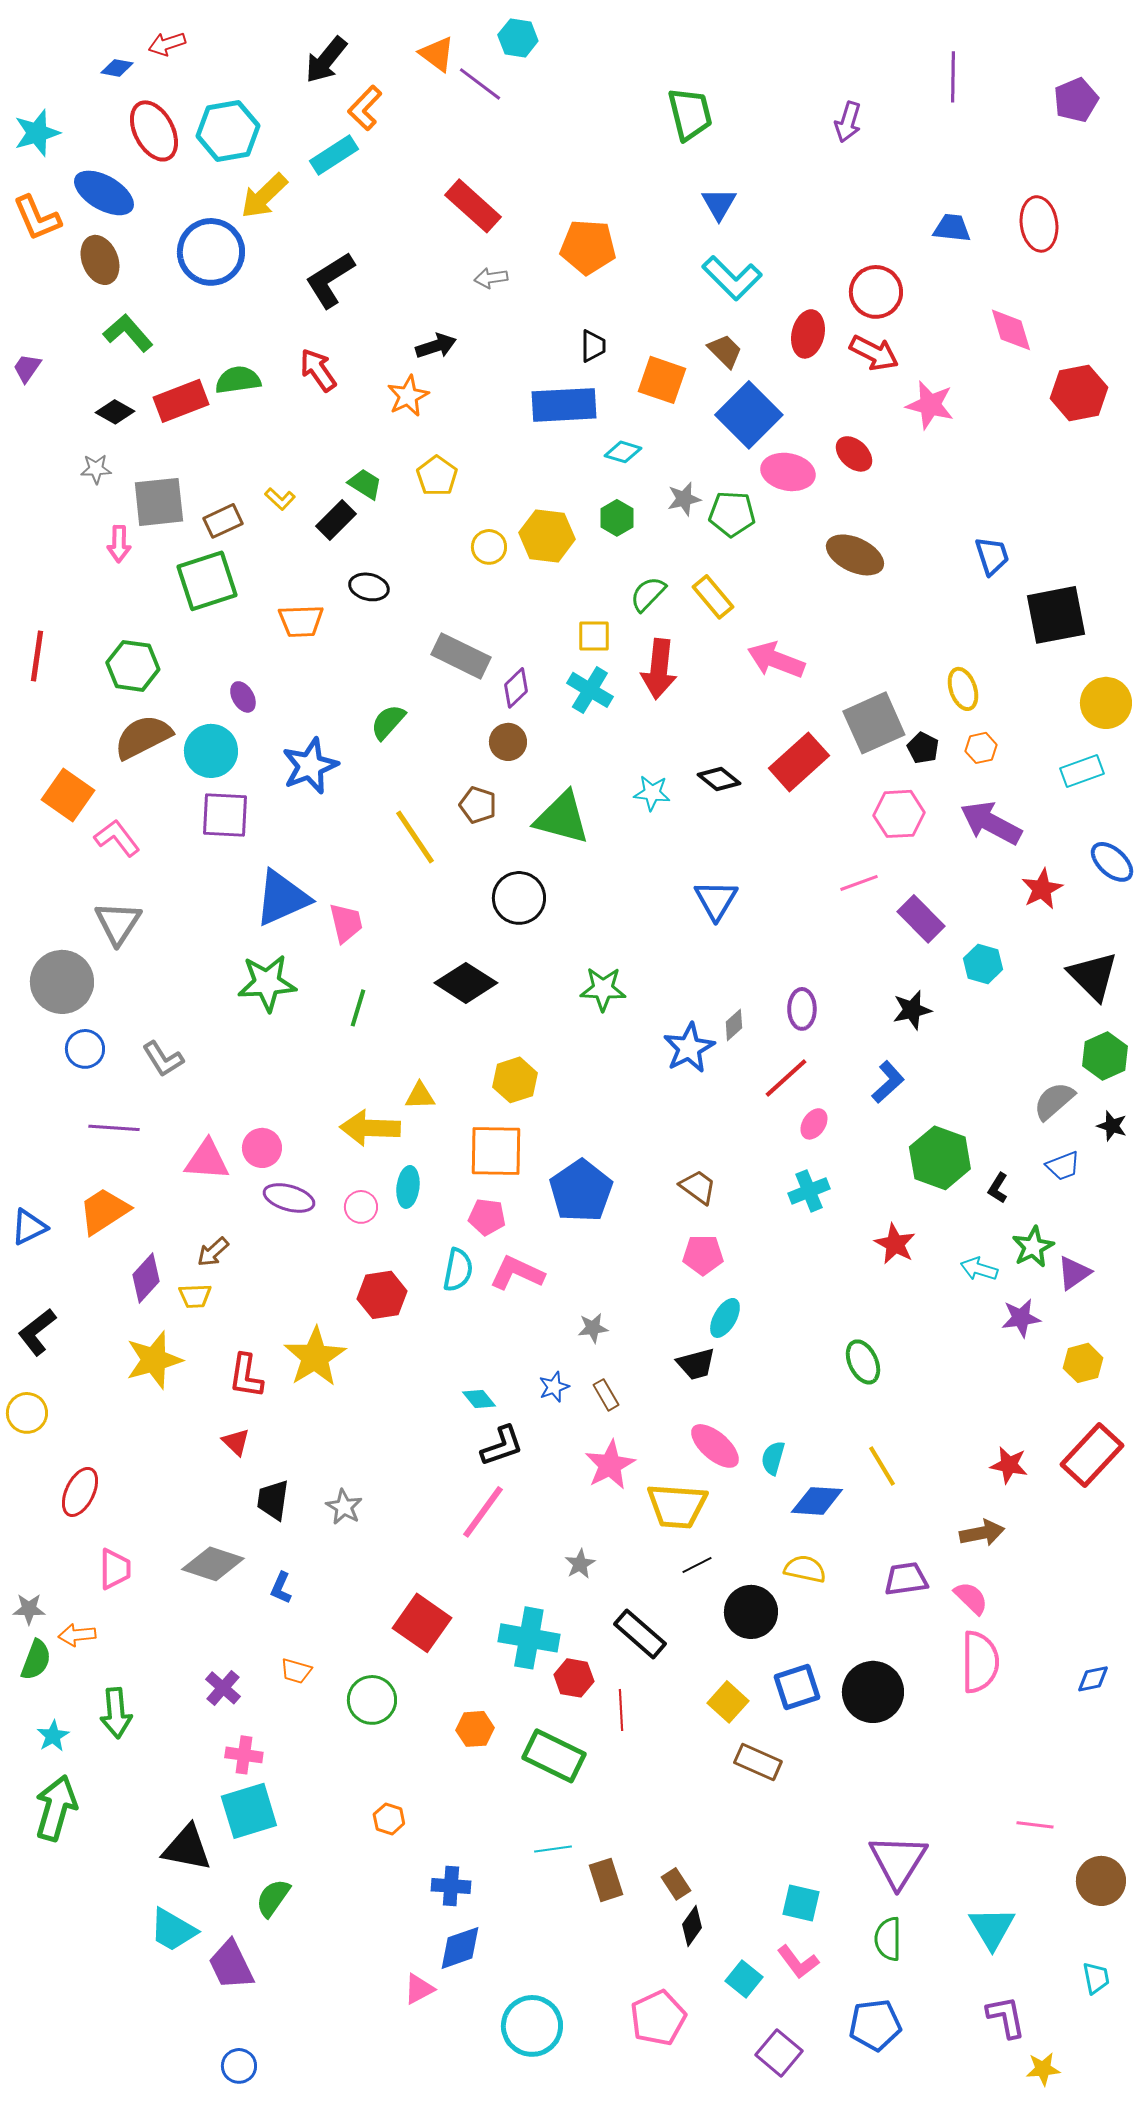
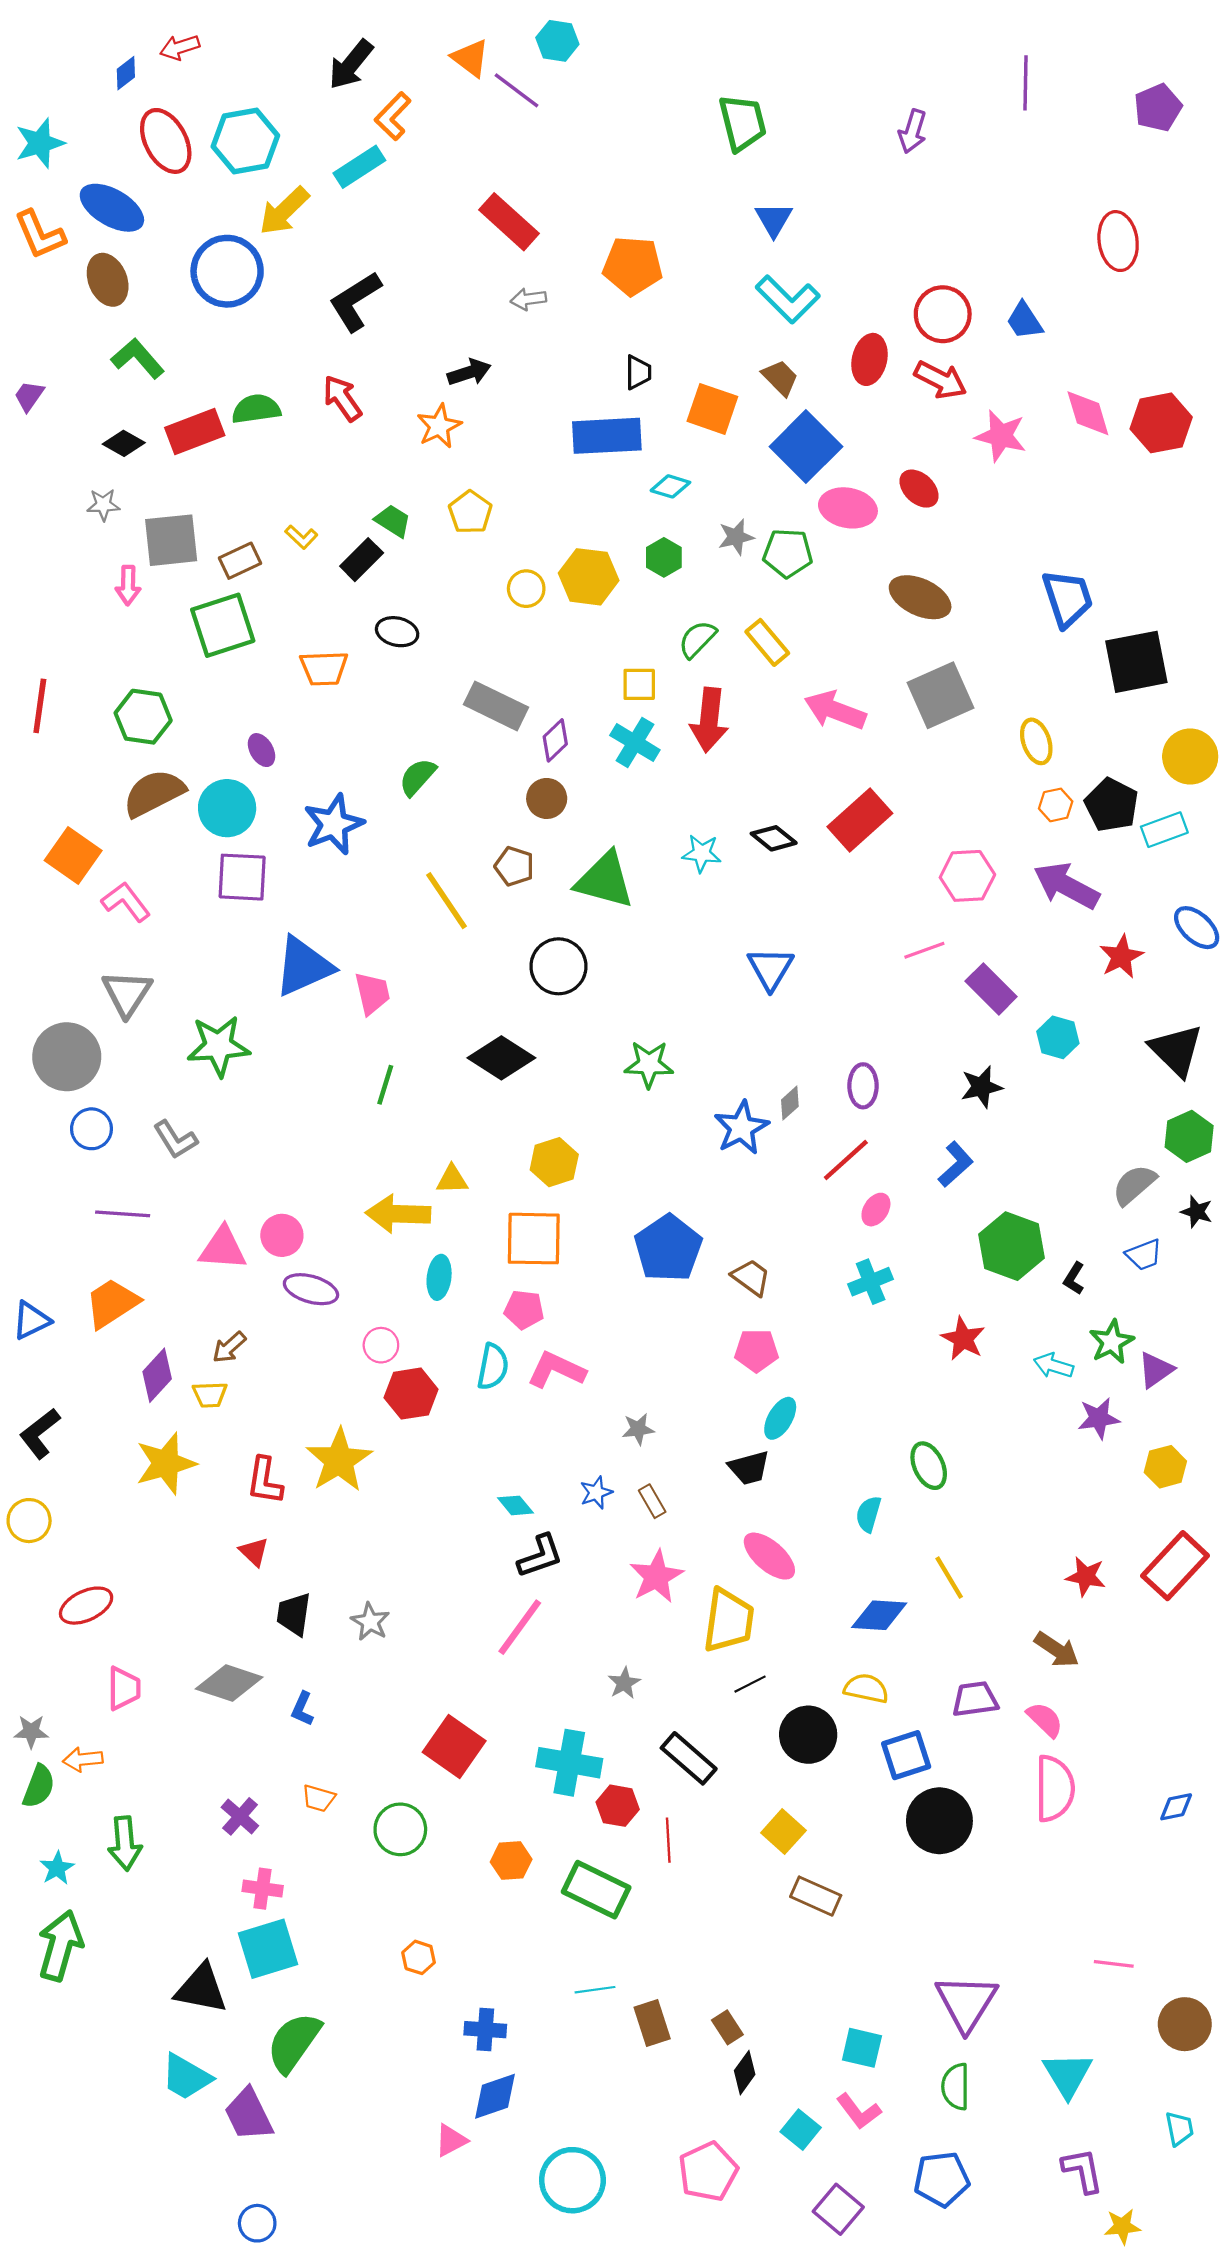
blue diamond: (117, 68) -> (126, 73), turned -48
blue trapezoid: (952, 228) -> (1024, 321), moved, turned -129
pink diamond: (1011, 330) -> (1088, 413), moved
blue trapezoid: (992, 556) -> (1067, 598), size x1.4
gray square: (874, 723) -> (941, 695), moved
black pentagon: (923, 748) -> (1112, 805), moved, size x1.6
green star: (267, 983) -> (218, 1046), moved
blue pentagon: (581, 1191) -> (668, 1248), moved
pink circle: (361, 1207) -> (381, 1345), moved
cyan semicircle: (773, 1458) -> (868, 1514), moved
red ellipse: (80, 1492) -> (86, 1606), turned 39
yellow trapezoid: (677, 1506) -> (729, 1621), turned -86
brown arrow: (982, 1533) -> (1057, 1650), turned 45
blue square: (797, 1687) -> (906, 1755), moved
green semicircle: (273, 1898) -> (294, 2042), size x1.5

